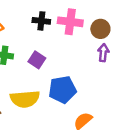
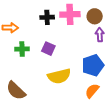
blue pentagon: (62, 90) -> (93, 65), moved
yellow semicircle: (25, 99) -> (59, 76), moved

